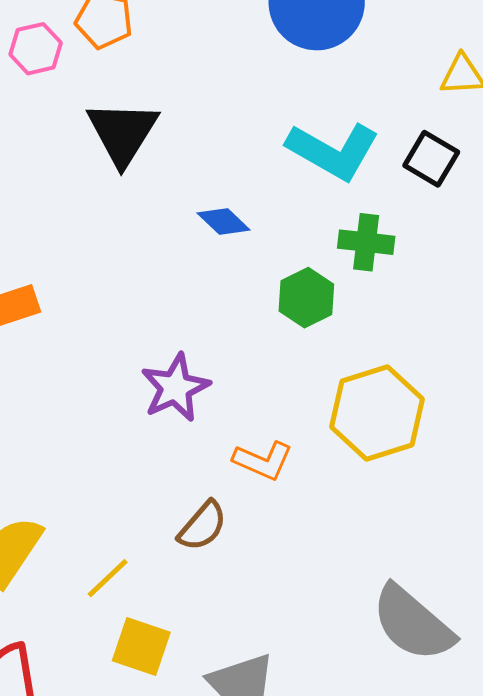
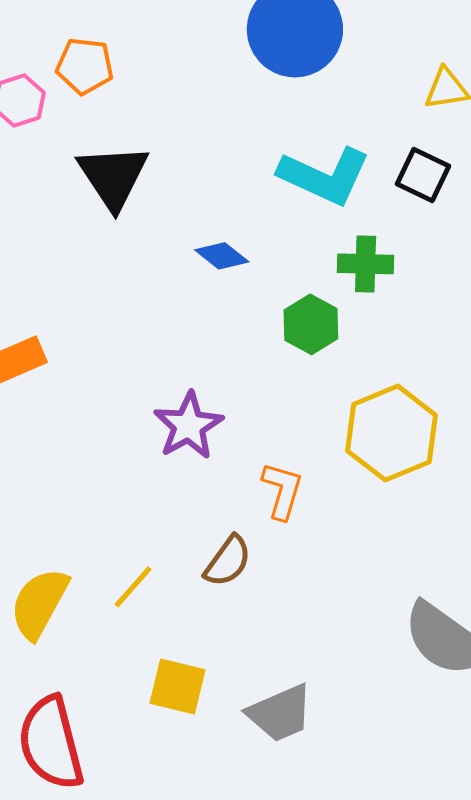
orange L-shape: (263, 461) -> (282, 491), turned -92
yellow line: (108, 578) -> (133, 587), moved

